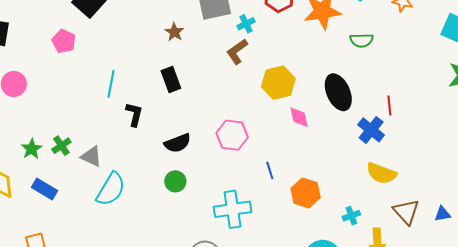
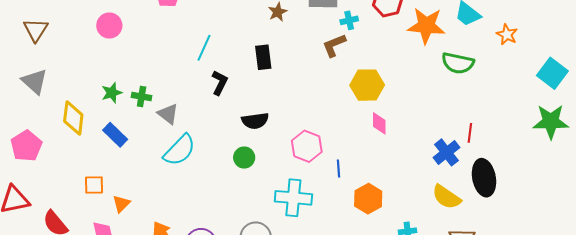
green semicircle: (362, 40) -> (458, 63), size x1.4
black ellipse: (338, 92) -> (484, 178), moved
pink hexagon: (232, 135) -> (307, 146), moved
green cross: (61, 146) -> (142, 96), turned 30

